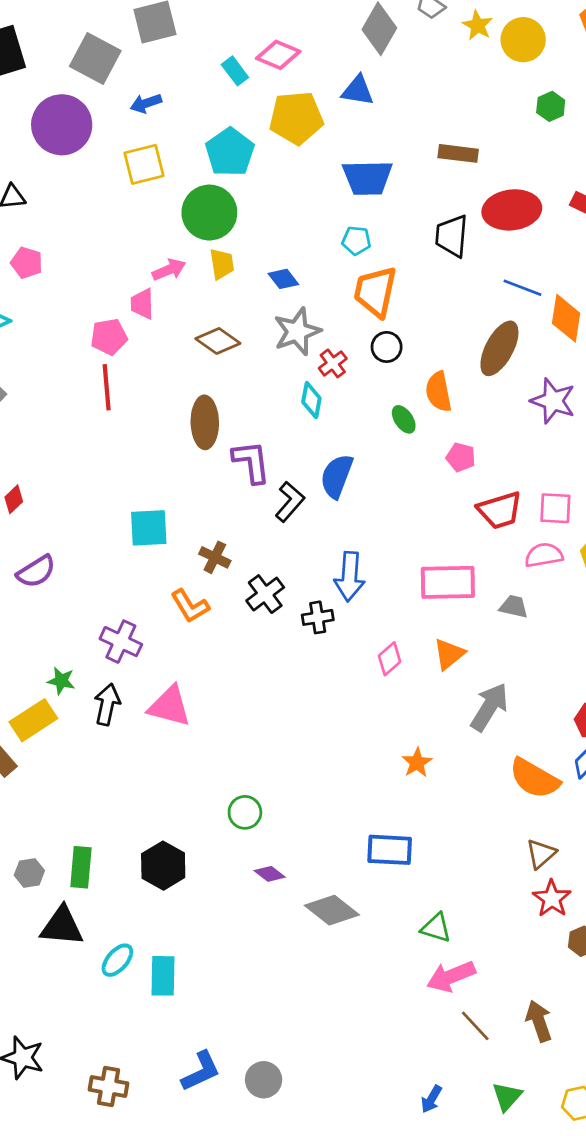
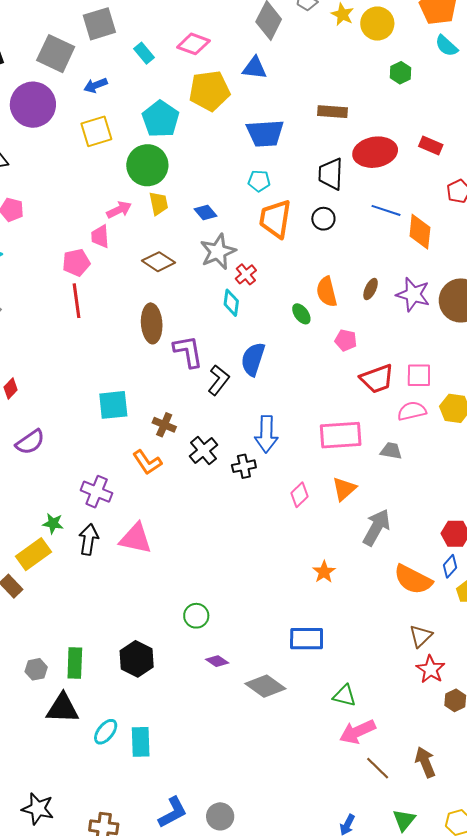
cyan rectangle: (235, 71) -> (144, 53), moved
black circle: (387, 347) -> (323, 219), moved
brown ellipse: (499, 348) -> (371, 289), moved, size x0.5

